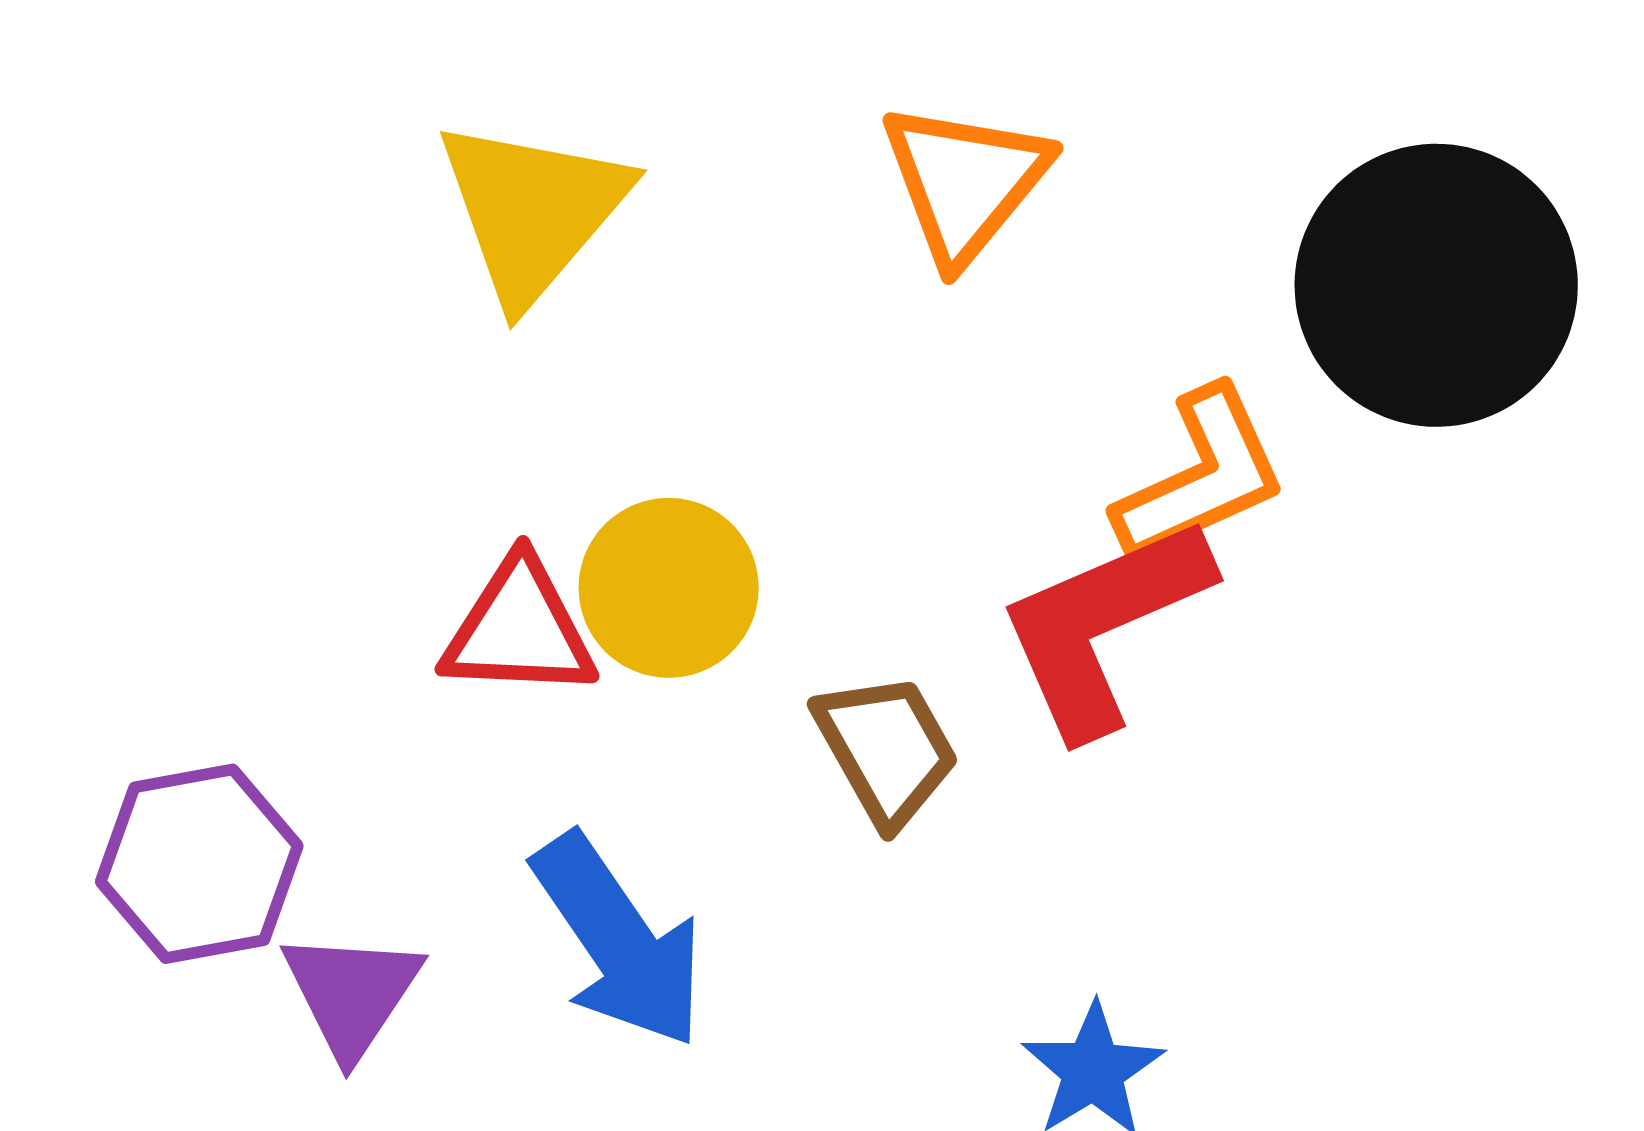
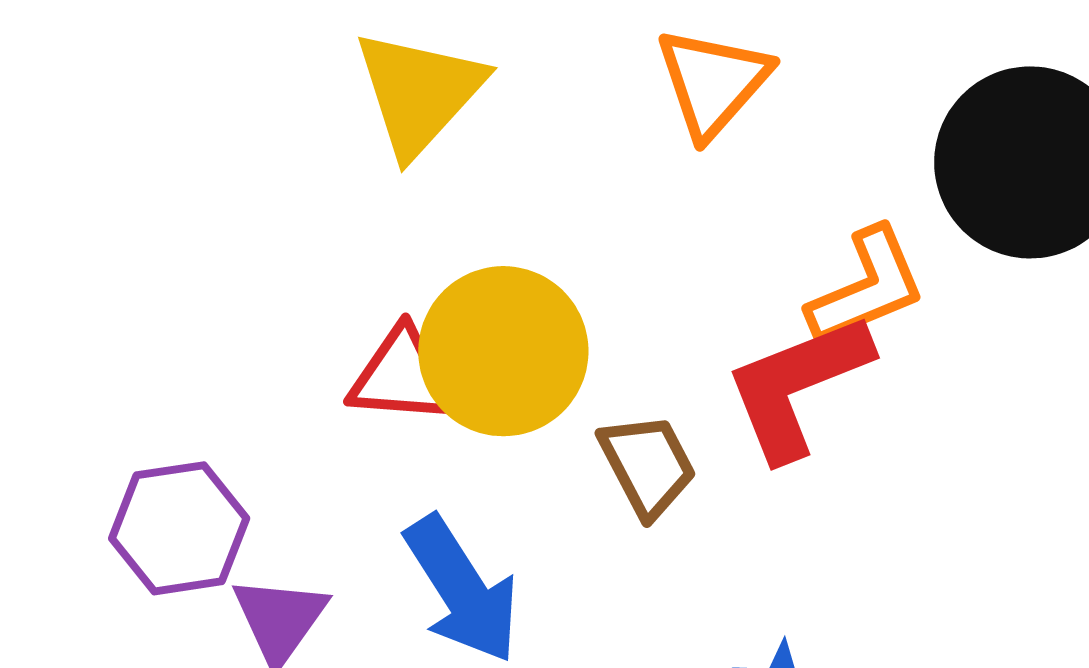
yellow circle: (669, 588) -> (503, 351), size x1.4

